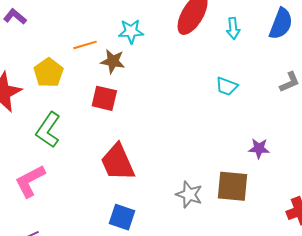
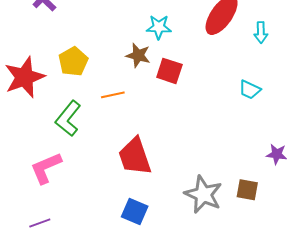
orange line: (85, 45) -> (113, 95), moved
red square: (104, 98) -> (169, 71), moved
brown square: (233, 186) -> (247, 190), size x0.7
gray star: (189, 194) -> (203, 194), size x1.4

